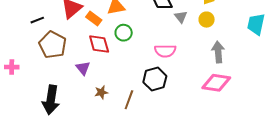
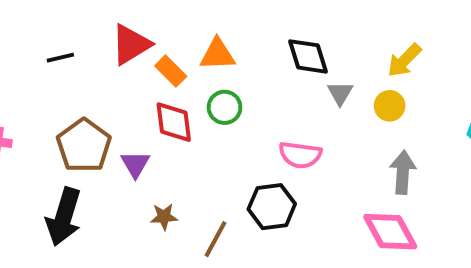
brown pentagon: (53, 45) -> (84, 146), moved
pink diamond: (216, 83) -> (390, 232), turned 44

